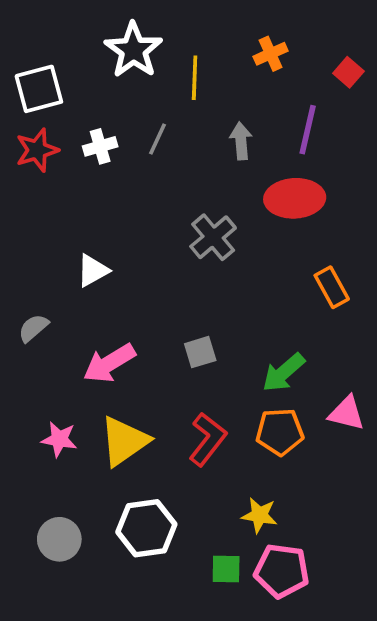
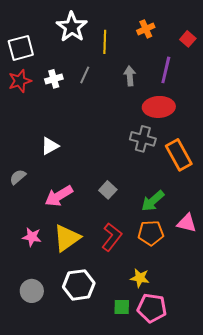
gray cross: (213, 237) -> (143, 139), moved, turned -35
orange rectangle: (332, 287) -> (179, 155), size x1.4
gray square: (200, 352) -> (108, 190), turned -30

